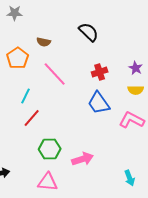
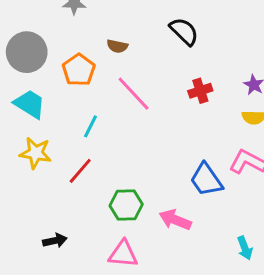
blue trapezoid: (99, 103) -> (206, 180), moved
red line: (32, 118) -> (80, 171), moved
pink arrow: (83, 159) -> (175, 220), turned -140

